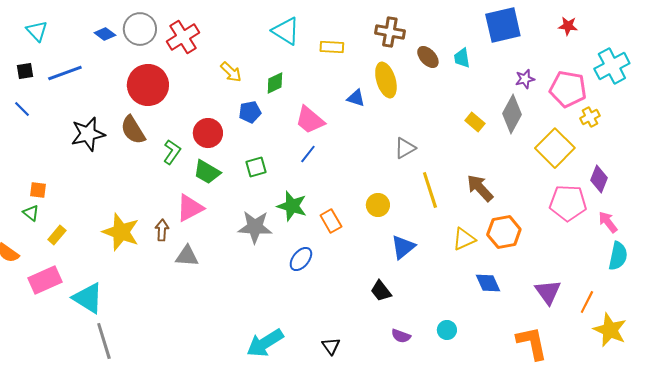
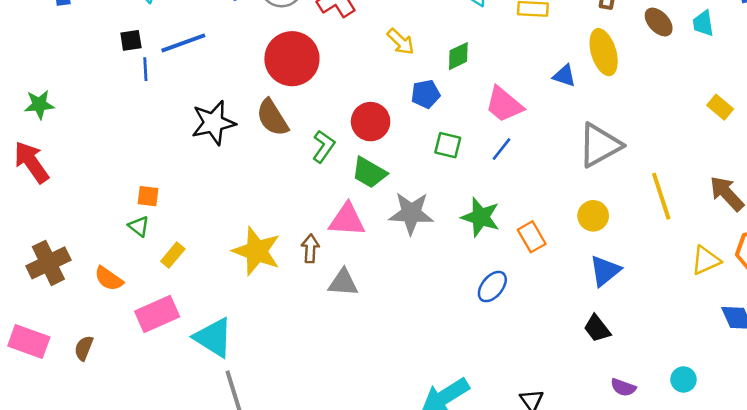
blue line: (22, 109) -> (145, 69), moved, turned 42
gray triangle: (405, 148) -> (600, 145), moved, size x1.6
green square: (256, 167) -> (448, 145), moved, turned 30
pink triangle: (190, 208) -> (347, 220), turned 32
gray star: (255, 227) -> (411, 213), moved
blue triangle: (403, 247) -> (605, 271), moved

